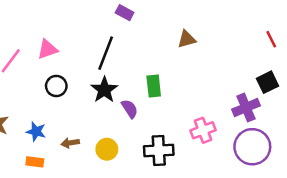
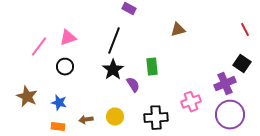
black square: (268, 82) -> (242, 64), turned -30
black circle: (56, 86) -> (65, 67), moved
brown arrow: (70, 143) -> (86, 120), moved

